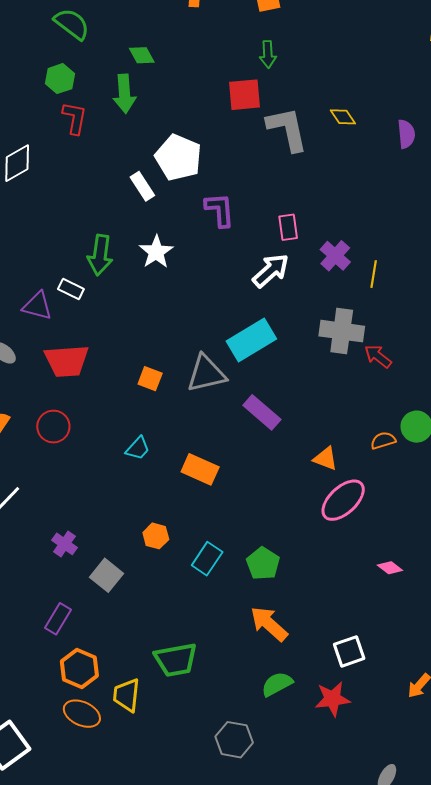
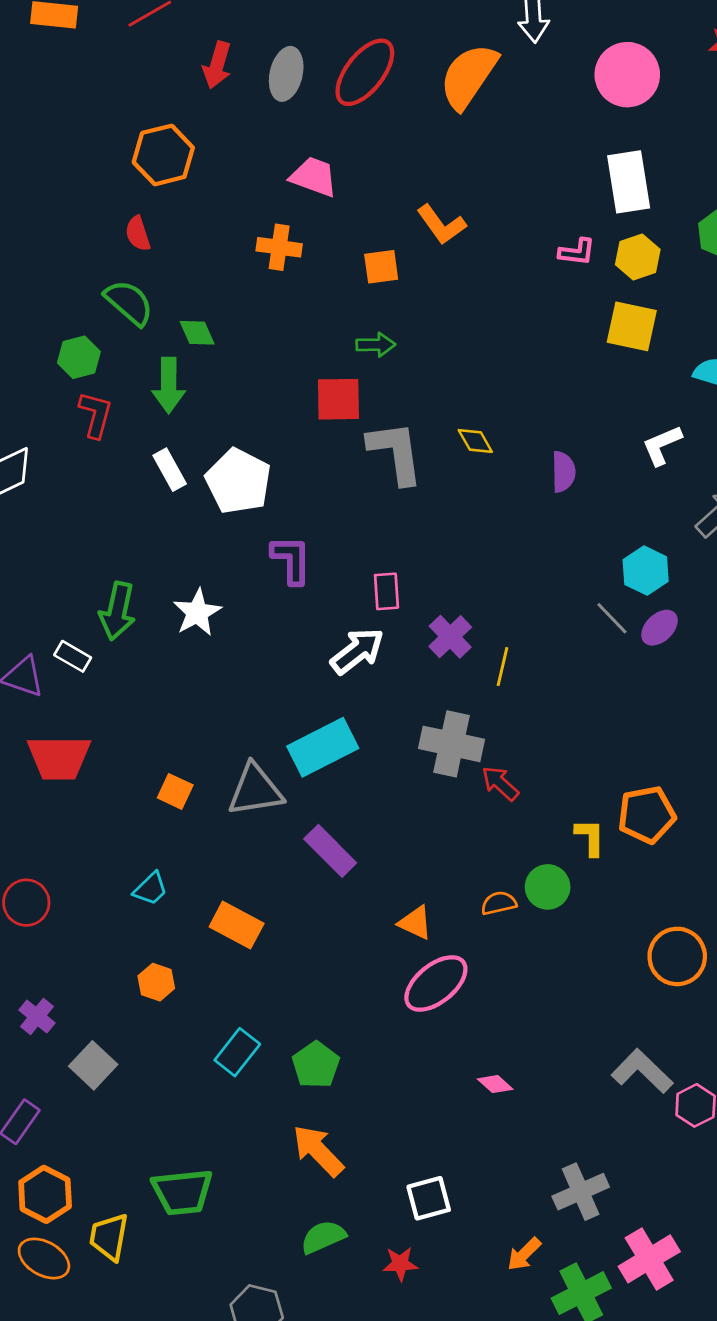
green semicircle: (72, 24) -> (129, 303), moved
green arrow: (268, 54) -> (376, 345), turned -92
white rectangle: (142, 186) -> (170, 470), moved
red circle: (53, 427) -> (26, 903), moved
orange hexagon: (156, 536) -> (156, 982), moved
red star: (333, 699) -> (400, 1264), size x0.7

